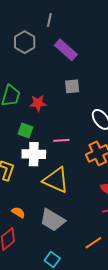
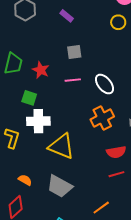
purple rectangle: (66, 50) -> (67, 16), size x0.6
red star: (38, 103) -> (41, 70), turned 30
pink line: (61, 140) -> (73, 80), moved

